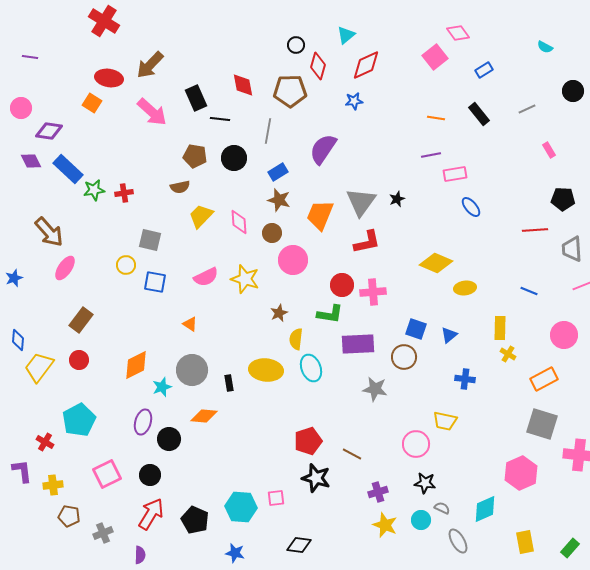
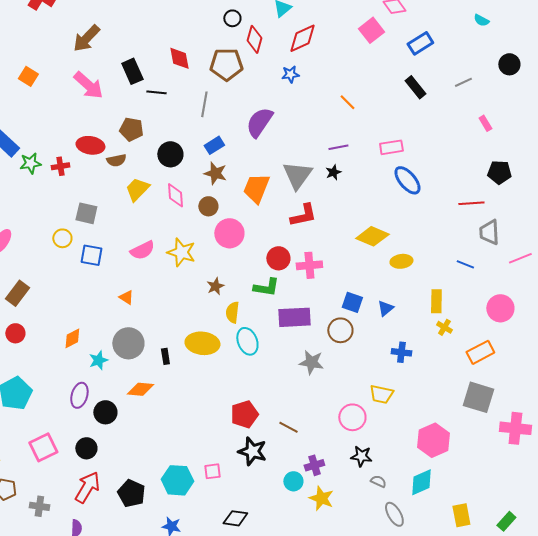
blue rectangle: (484, 70) -> (420, 43), size x1.4
red ellipse: (109, 78) -> (90, 145), moved
orange line: (436, 118) -> (347, 102), moved, turned 36
purple line: (431, 155) -> (338, 147), moved
black circle: (234, 158) -> (170, 154), moved
blue ellipse: (471, 207) -> (407, 180), size x1.4
gray trapezoid: (572, 249) -> (489, 232), moved
orange diamond: (136, 365) -> (72, 338), size x0.7
pink hexagon: (521, 473) -> (433, 440), moved
cyan circle: (421, 520) -> (293, 481), moved
gray cross: (103, 533) -> (39, 506), turned 30

